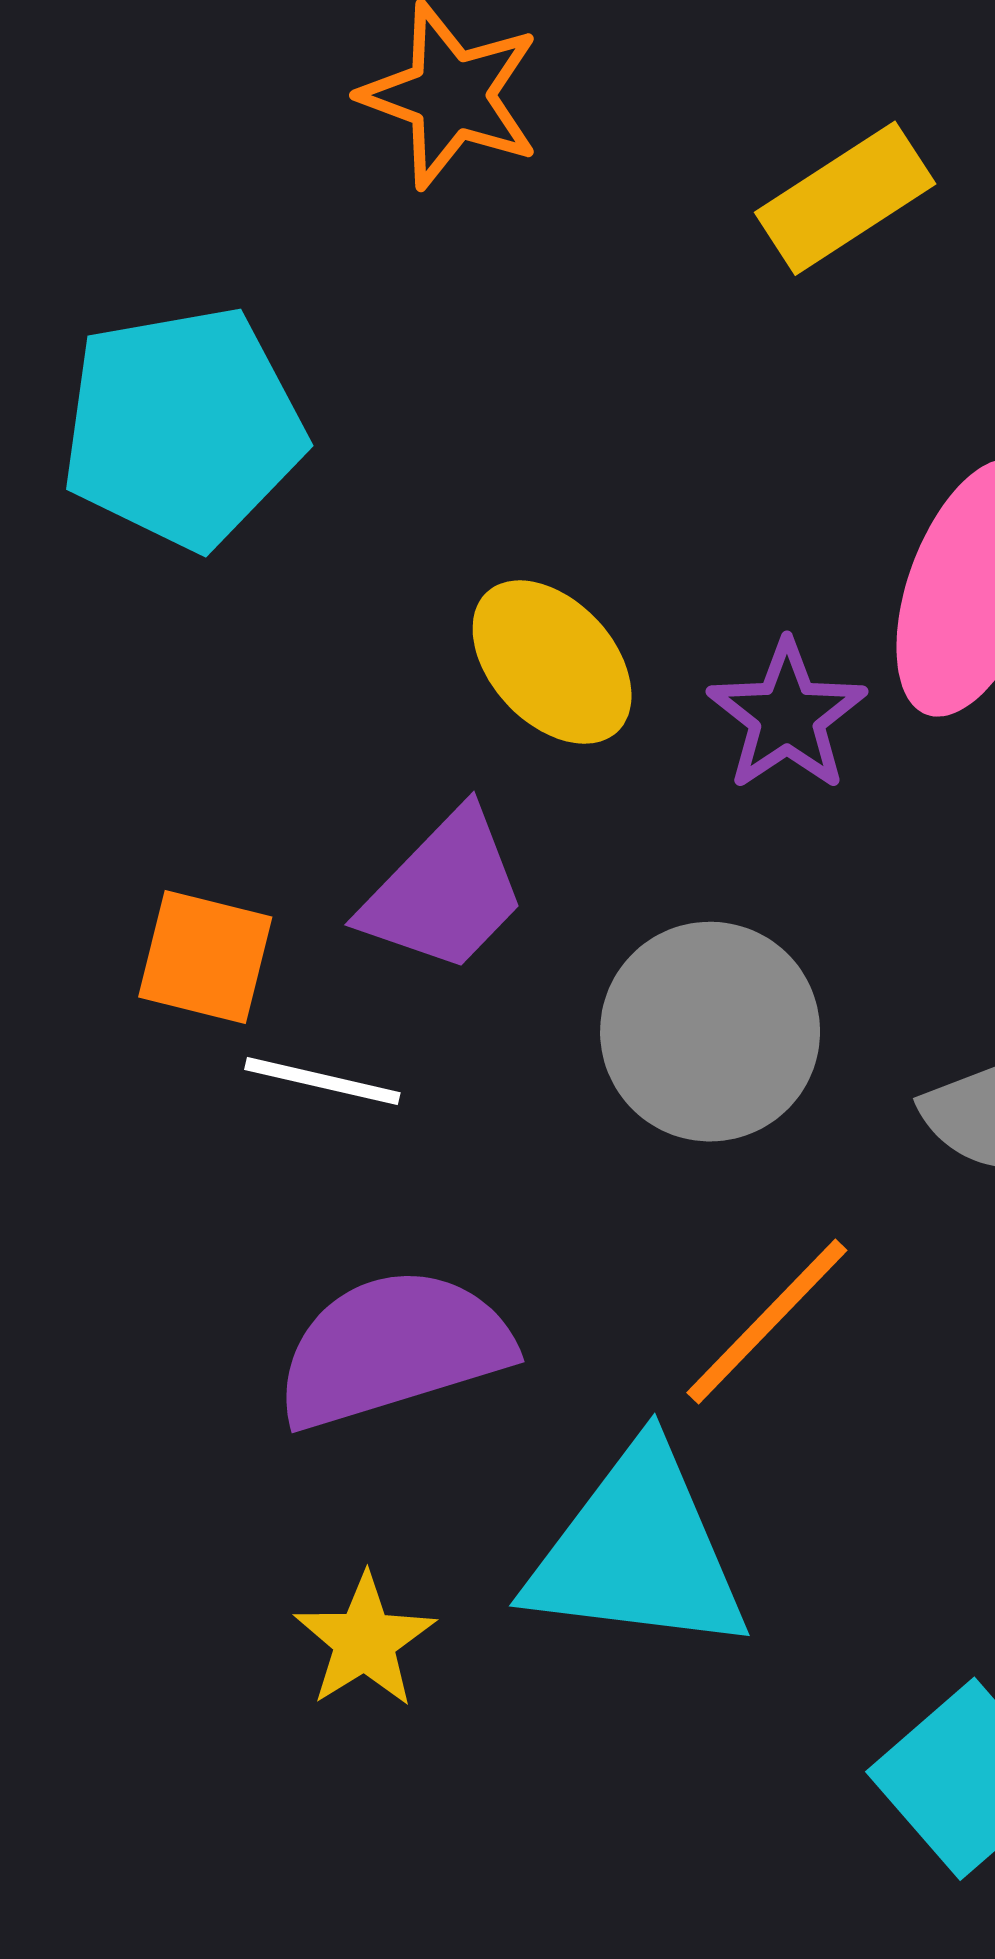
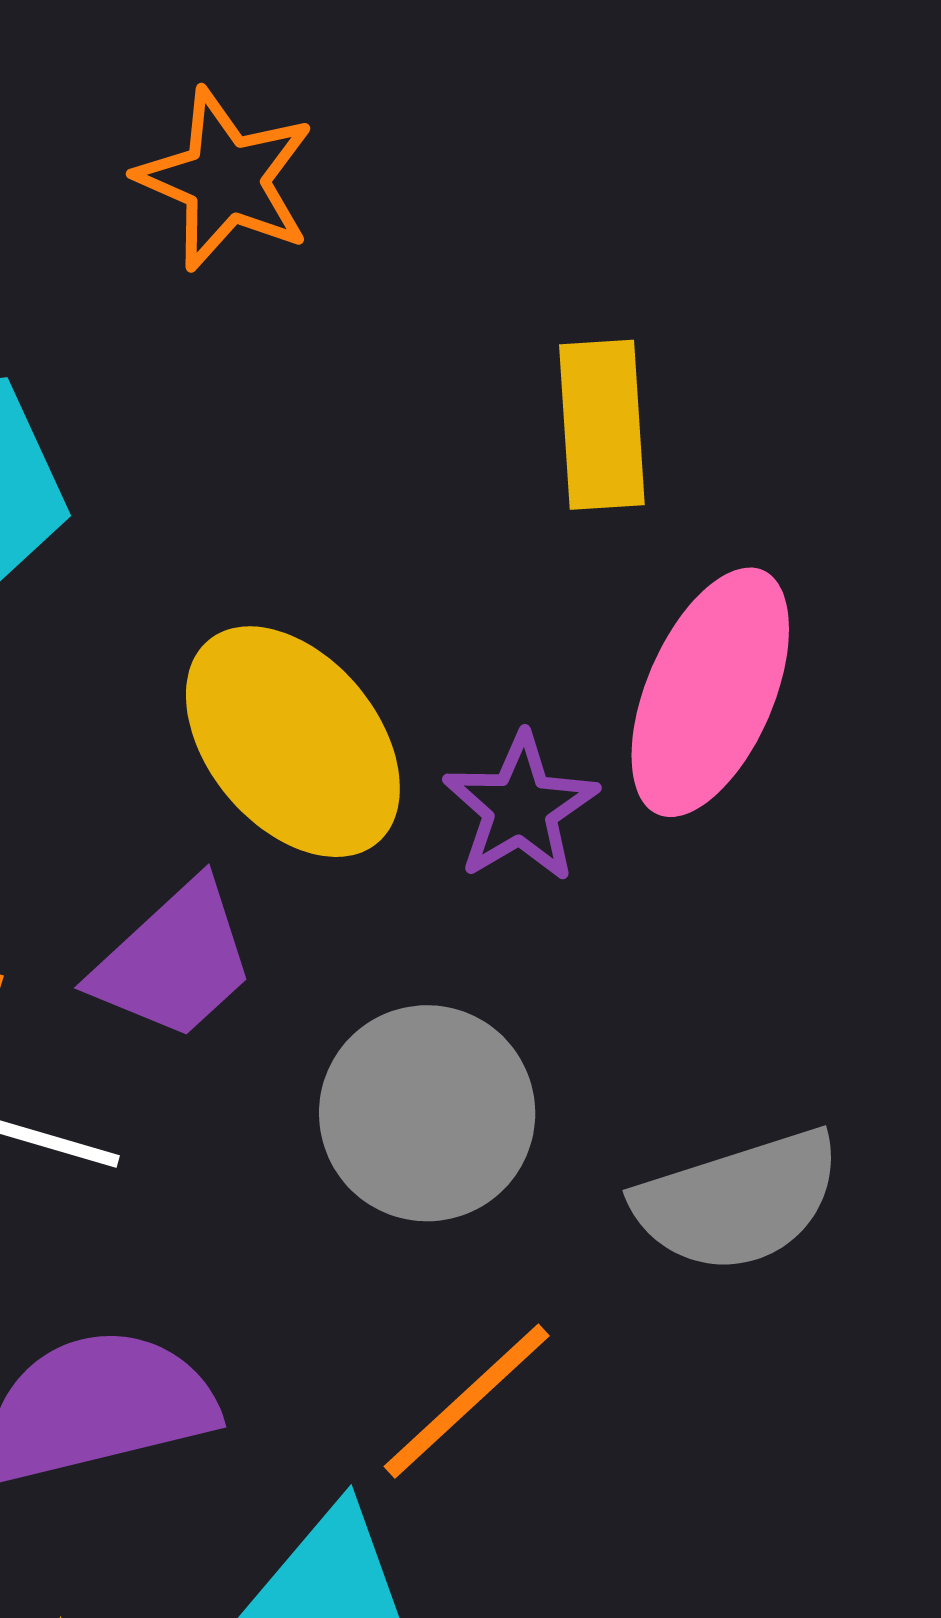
yellow rectangle: (845, 198) -> (602, 425), moved, turned -64
yellow ellipse: (552, 662) -> (293, 742), size x1.4

